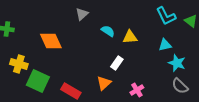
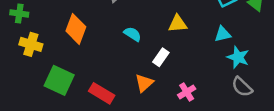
cyan semicircle: (108, 31) -> (133, 34), moved
orange diamond: (51, 41) -> (76, 29), turned 45
yellow cross: (19, 64) -> (31, 44), moved

